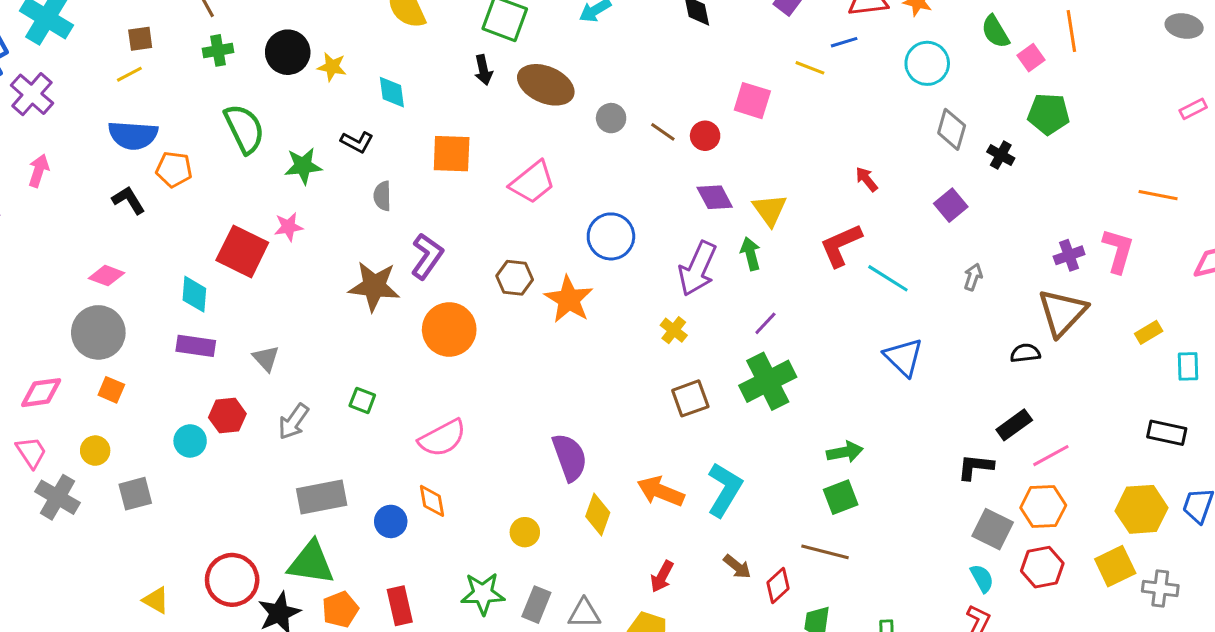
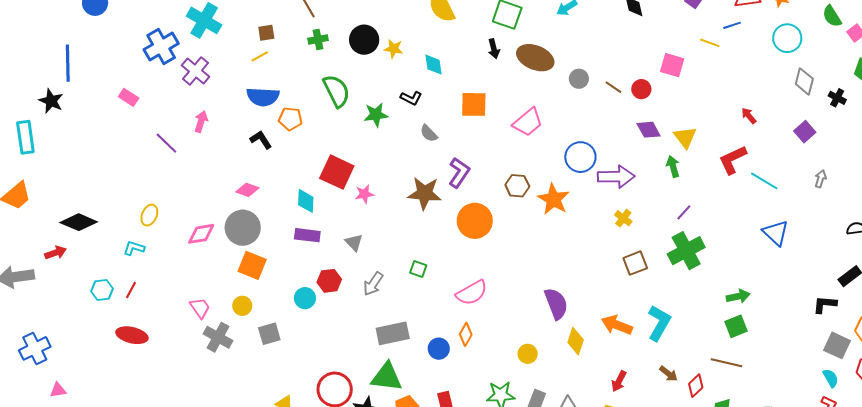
gray semicircle: (382, 196) -> (429, 133), turned -42
pink star: (289, 227) -> (364, 194), moved
purple arrow: (698, 269) -> (616, 177), moved, turned -114
orange square: (111, 390) -> (252, 265), size x1.6
pink diamond: (41, 393) -> (201, 234), moved
orange diamond: (432, 501) -> (466, 334), turned 40

